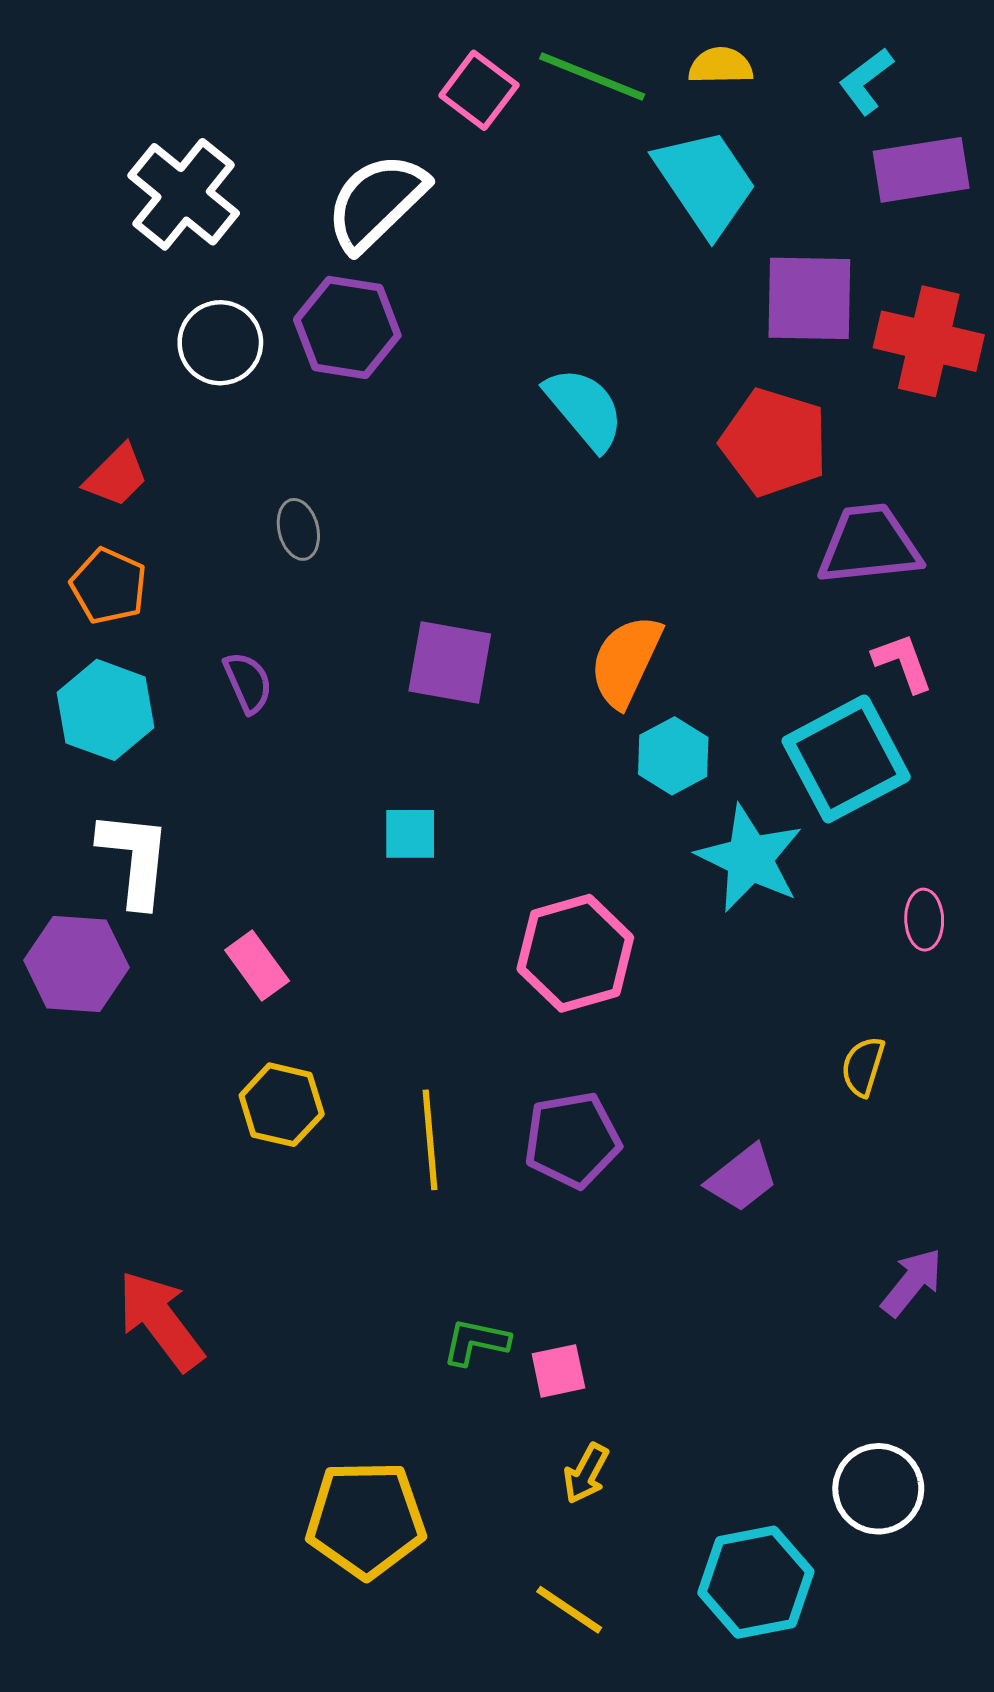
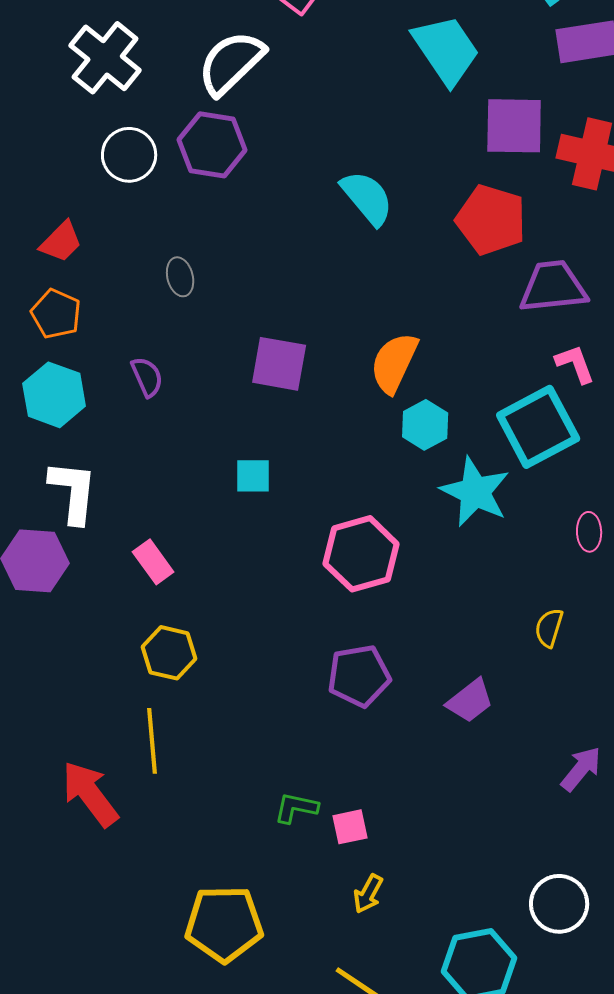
yellow line: (430, 1140) -> (152, 741), moved

